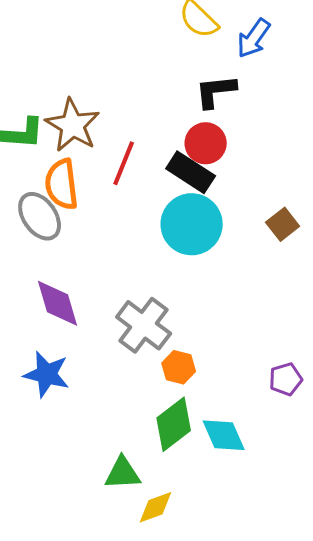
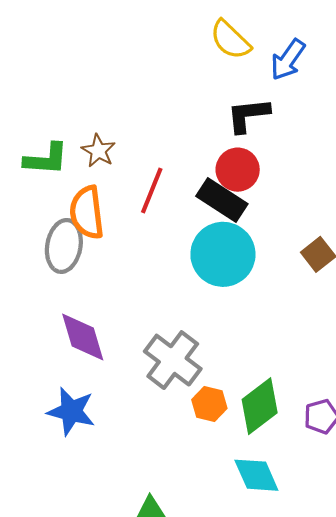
brown star: (73, 125) -> (98, 151), size x0.6
gray ellipse: (40, 216) -> (64, 246), turned 45
green diamond: (174, 424) -> (260, 406), moved

